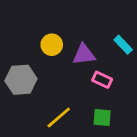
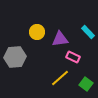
yellow line: (59, 117) -> (60, 78), moved
green square: (102, 117) -> (86, 84), moved, turned 32

